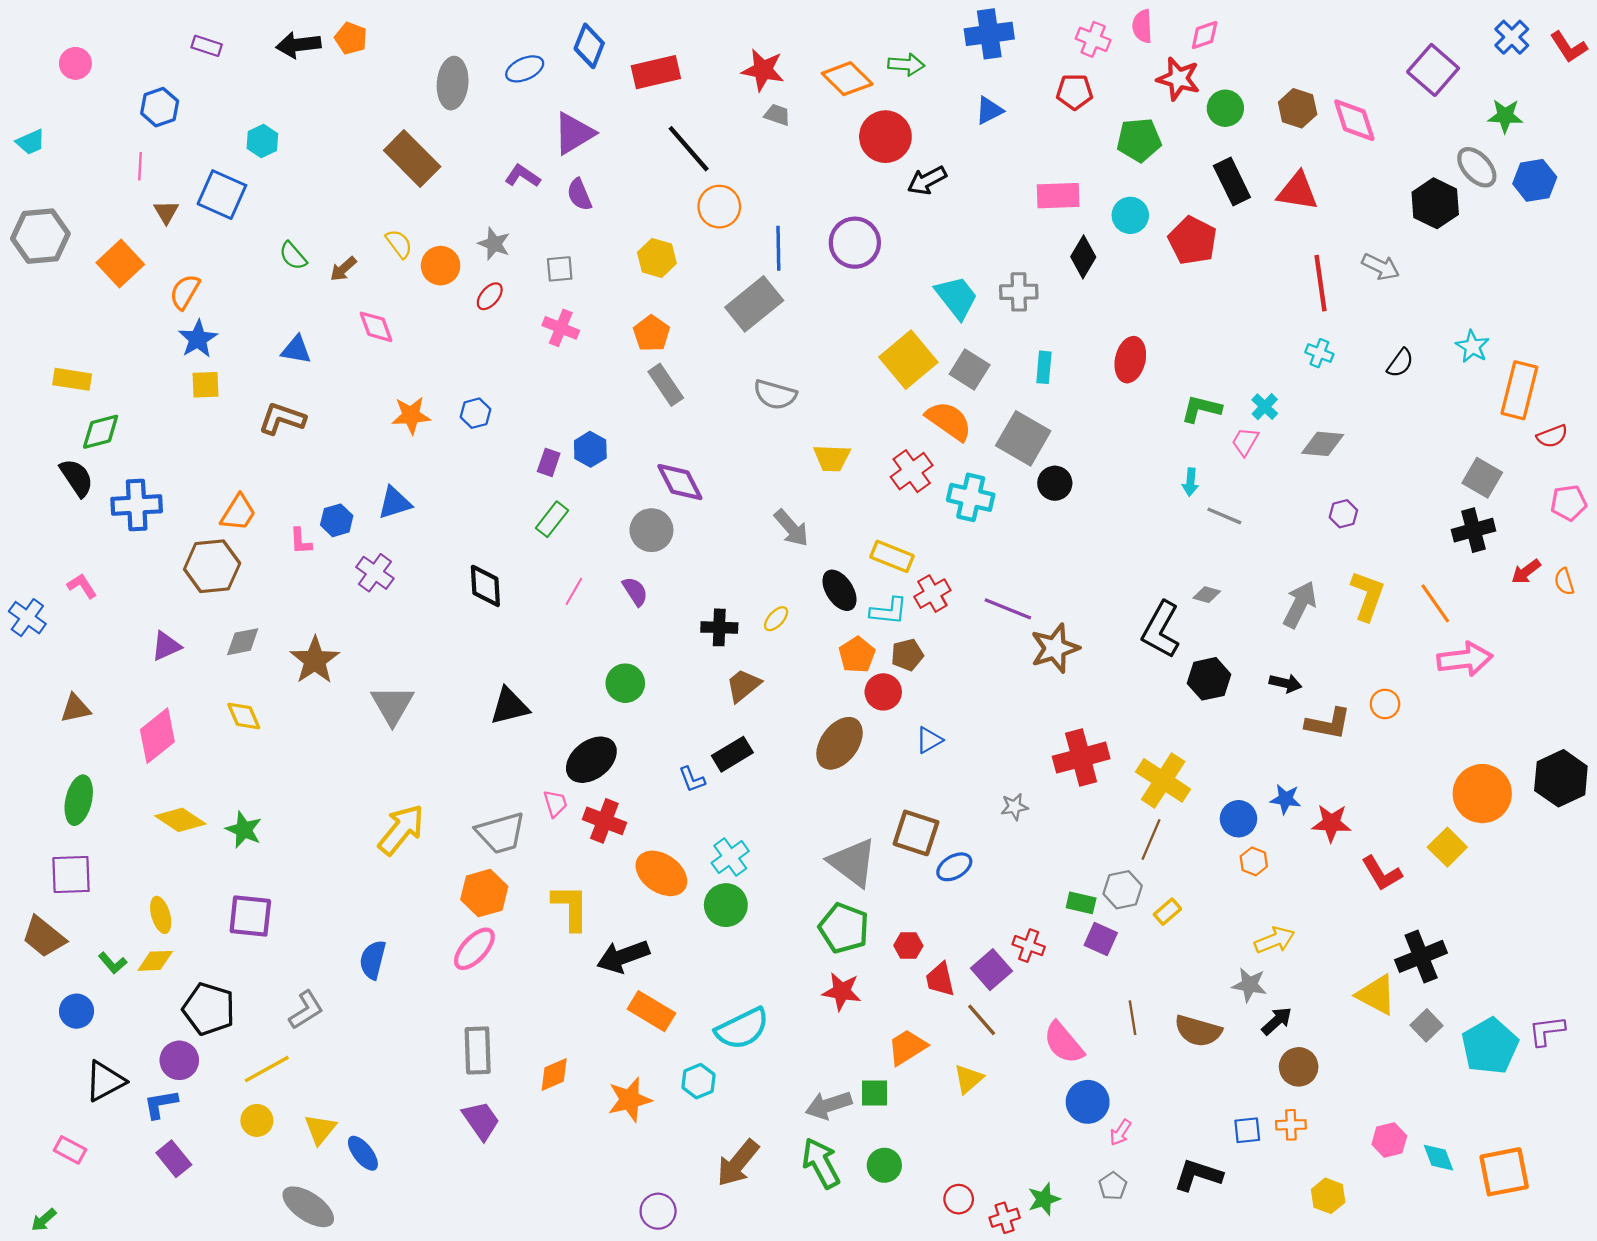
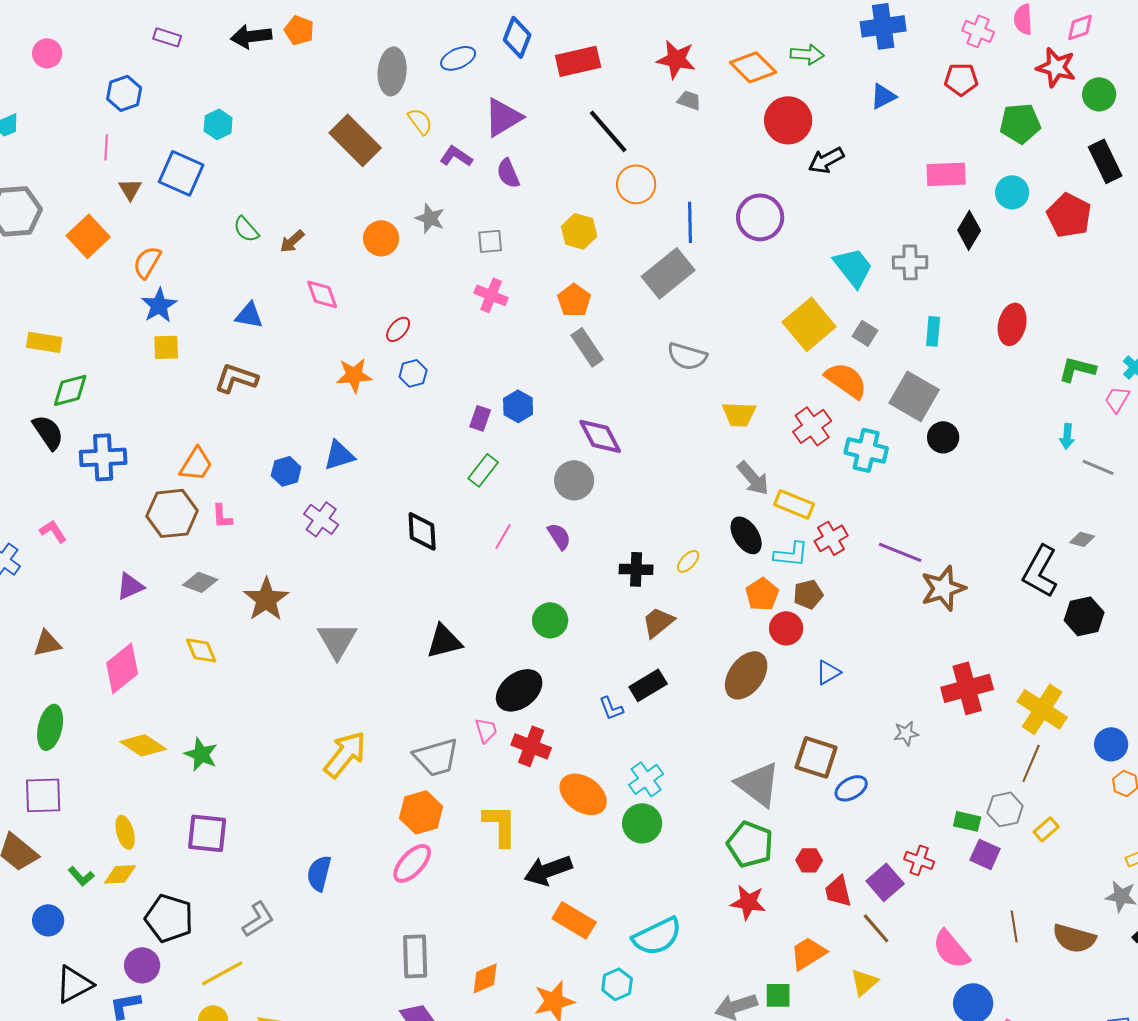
yellow semicircle: (399, 244) -> (420, 121), moved
red ellipse: (490, 296) -> (398, 329), moved
gray square: (970, 369) -> (865, 333), size x0.7
gray arrow: (791, 528) -> (753, 478), moved
pink L-shape: (301, 541) -> (222, 516), moved
gray diamond: (243, 642) -> (200, 582), turned 32

